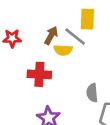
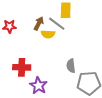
red cross: (39, 74) -> (22, 67), moved

